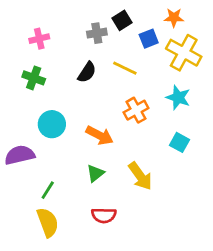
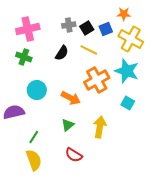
black square: (122, 20) -> (87, 28), moved
pink cross: (39, 39) -> (28, 29), size x1.6
cyan star: (178, 98) -> (127, 71), size x1.4
orange cross: (136, 110) -> (97, 80), size x1.4
yellow arrow: (140, 176) -> (100, 127), turned -135
red semicircle: (104, 215) -> (74, 155), turned 30

